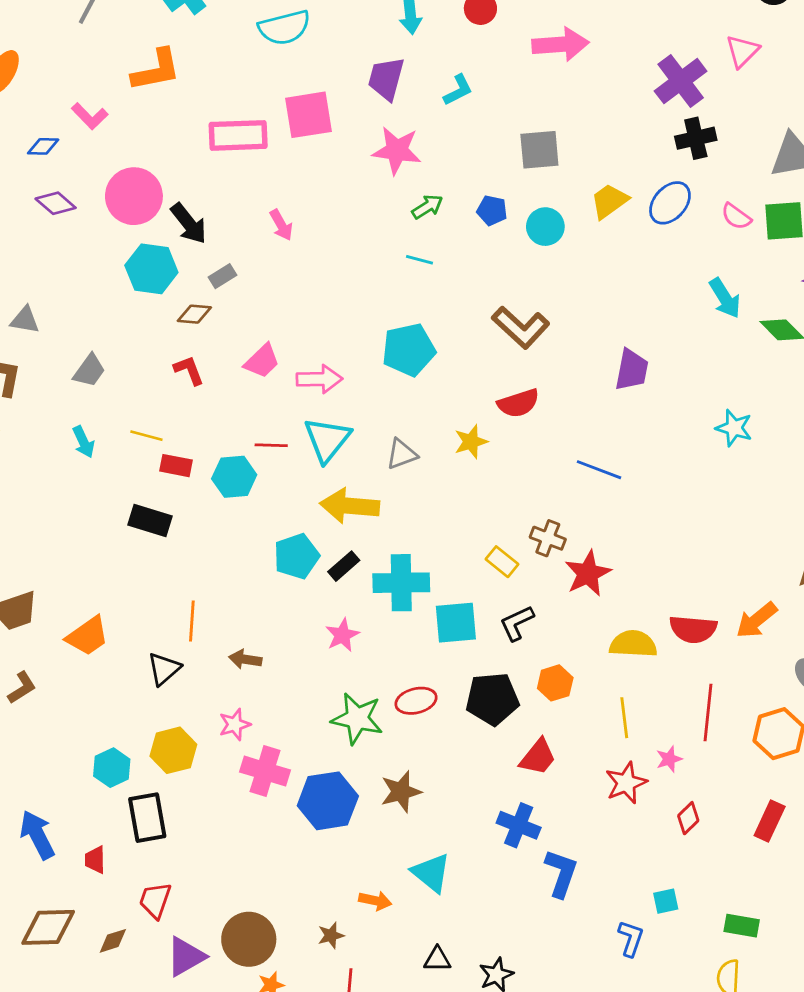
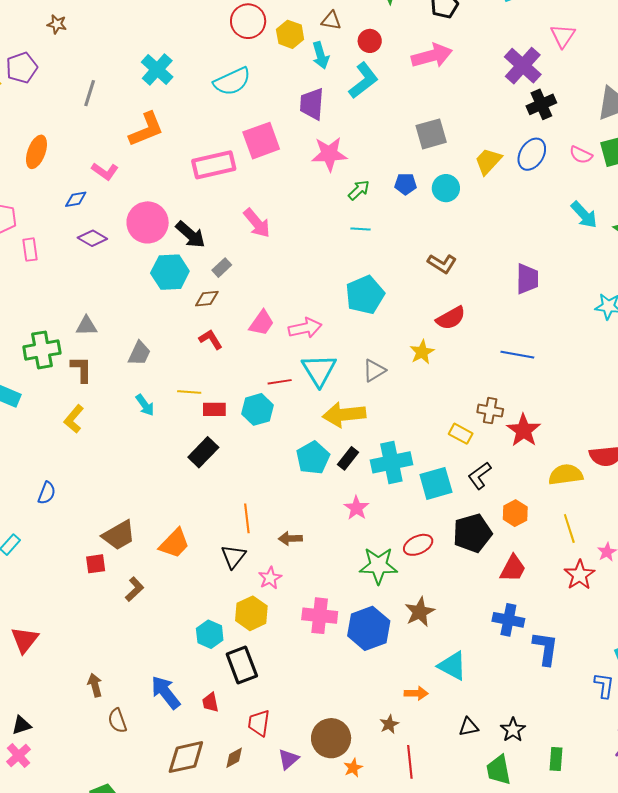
cyan L-shape: (458, 90) -> (363, 80), moved, size x1.5
pink arrow: (281, 225) -> (257, 223), size x1.4
brown L-shape: (521, 327) -> (442, 264), size x0.7
black rectangle: (150, 520) -> (203, 452), turned -52
pink star: (235, 724) -> (270, 578), moved
purple triangle: (186, 957) -> (288, 759), size x0.7

